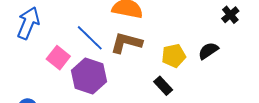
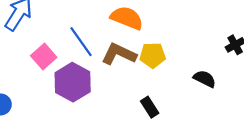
black semicircle: (208, 51) -> (205, 79), turned 50
yellow pentagon: (174, 56) -> (153, 55), moved

